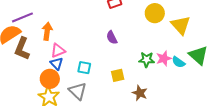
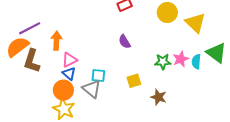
cyan semicircle: (178, 62) -> (196, 62), turned 64
gray triangle: (78, 91) -> (92, 89), moved

